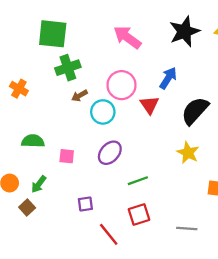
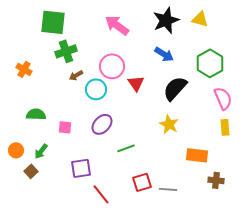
blue arrow: (168, 78) -> (164, 54), moved, turned 90
purple square: (85, 204) -> (81, 168), size x1.5
red square: (139, 214) -> (142, 182), moved

